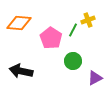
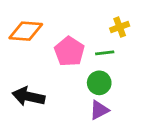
green line: (73, 30) -> (105, 53), moved, turned 56
purple triangle: (95, 78) -> (99, 110), moved

